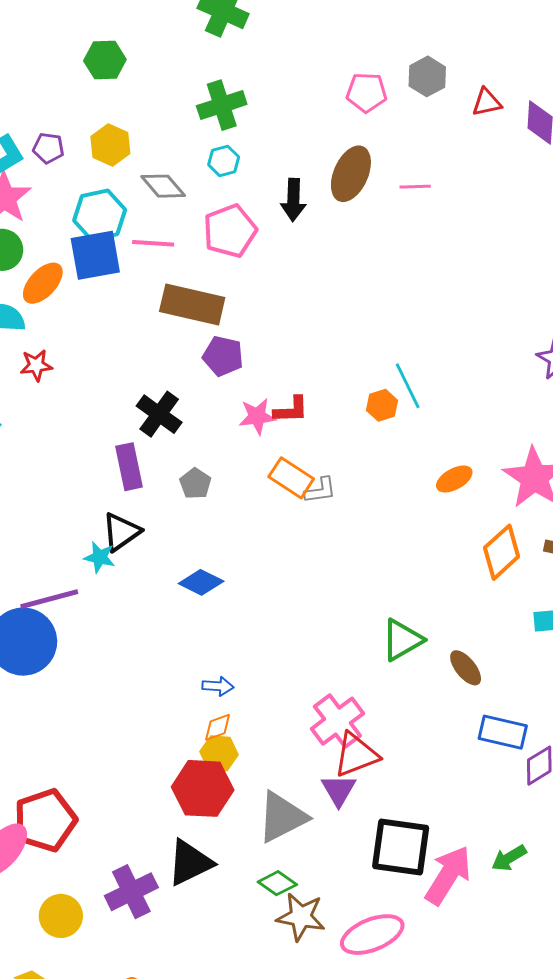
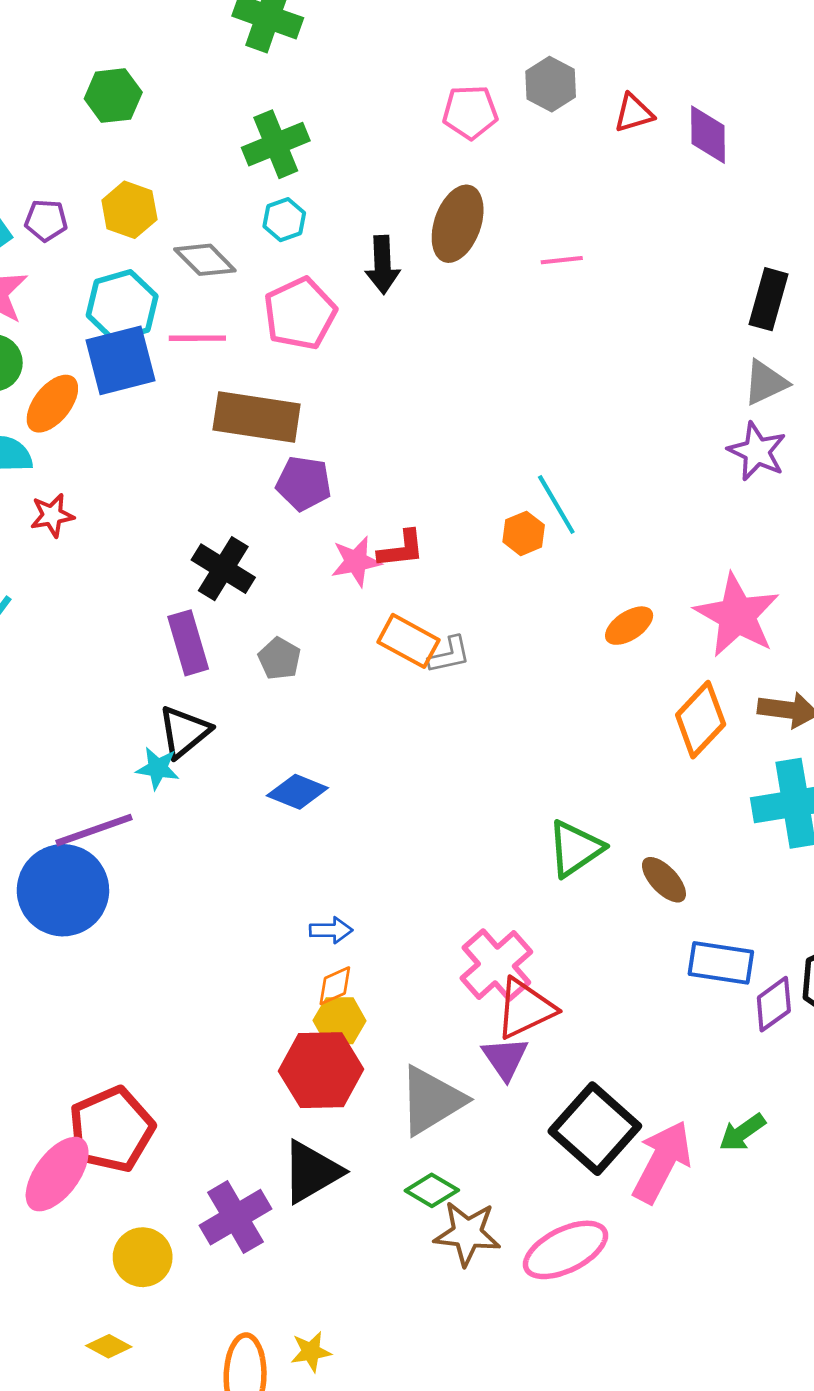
pink line: (415, 187) -> (562, 260), moved
black square: (401, 847) -> (595, 1129), turned 38

